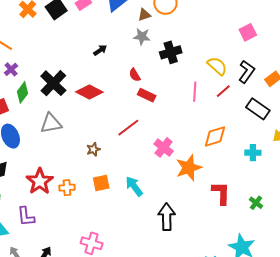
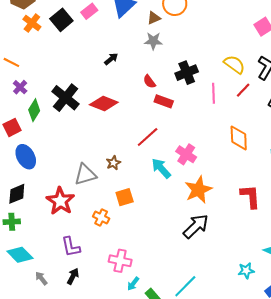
black cross: (171, 52) -> (187, 73), moved
gray triangle: (51, 123) -> (85, 174), moved
orange diamond: (215, 136) -> (239, 138), turned -70
orange star: (189, 168) -> (198, 190), moved
cyan arrow: (134, 186) -> (161, 168), moved
orange cross: (67, 188) -> (101, 217), moved, turned 35
purple L-shape: (26, 217) -> (71, 247), moved
black arrow: (167, 217) -> (196, 226), turned 52

